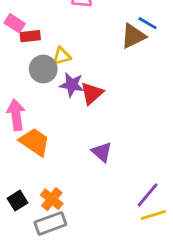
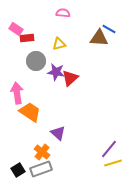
brown triangle: (133, 36) -> (99, 38), turned 30
yellow triangle: (62, 56) -> (59, 44), moved
purple triangle: (102, 152) -> (58, 133), moved
black square: (17, 201) -> (18, 170), moved

